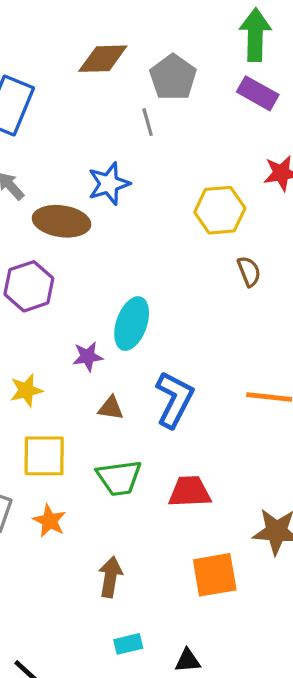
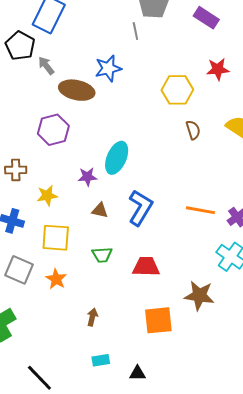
green trapezoid: (119, 478) -> (102, 255), size x0.7
brown arrow: (110, 577) -> (92, 317), size x0.7

